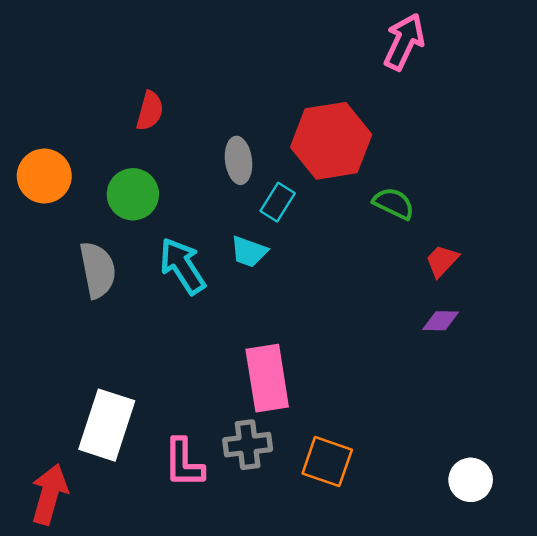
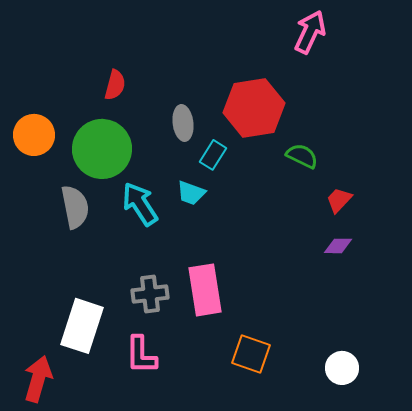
green circle: (133, 194) -> (102, 149), size x1.5
gray cross: (248, 445) -> (150, 294), moved
white circle: (471, 480) -> (342, 368), moved

